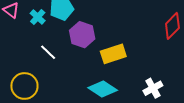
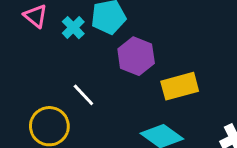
white line: (48, 52) -> (83, 95), moved

